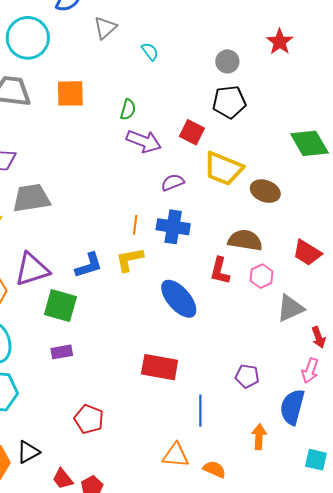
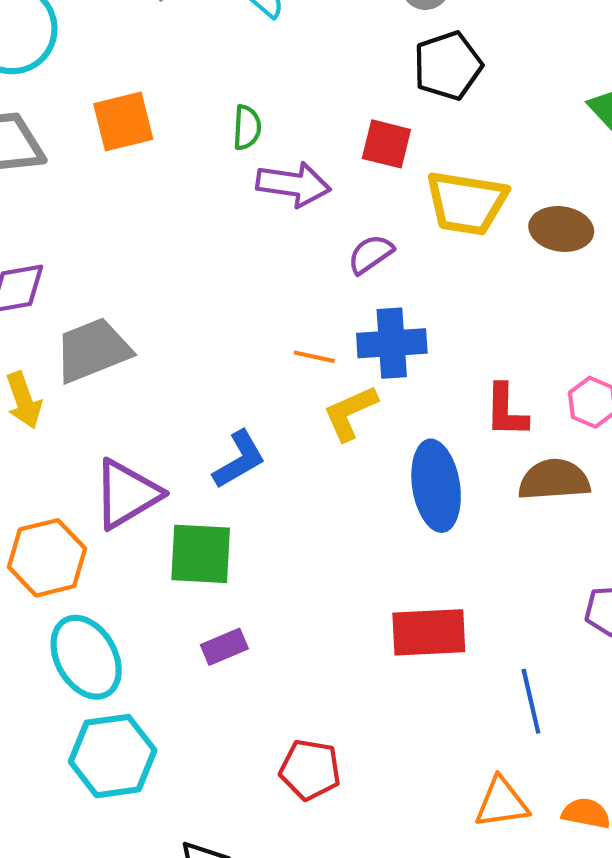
orange line: (135, 225) -> (314, 357), turned -72
brown semicircle: (245, 240) -> (554, 480), moved
yellow L-shape: (130, 259) -> (350, 413), moved
blue ellipse: (179, 299) -> (436, 486), turned 45

